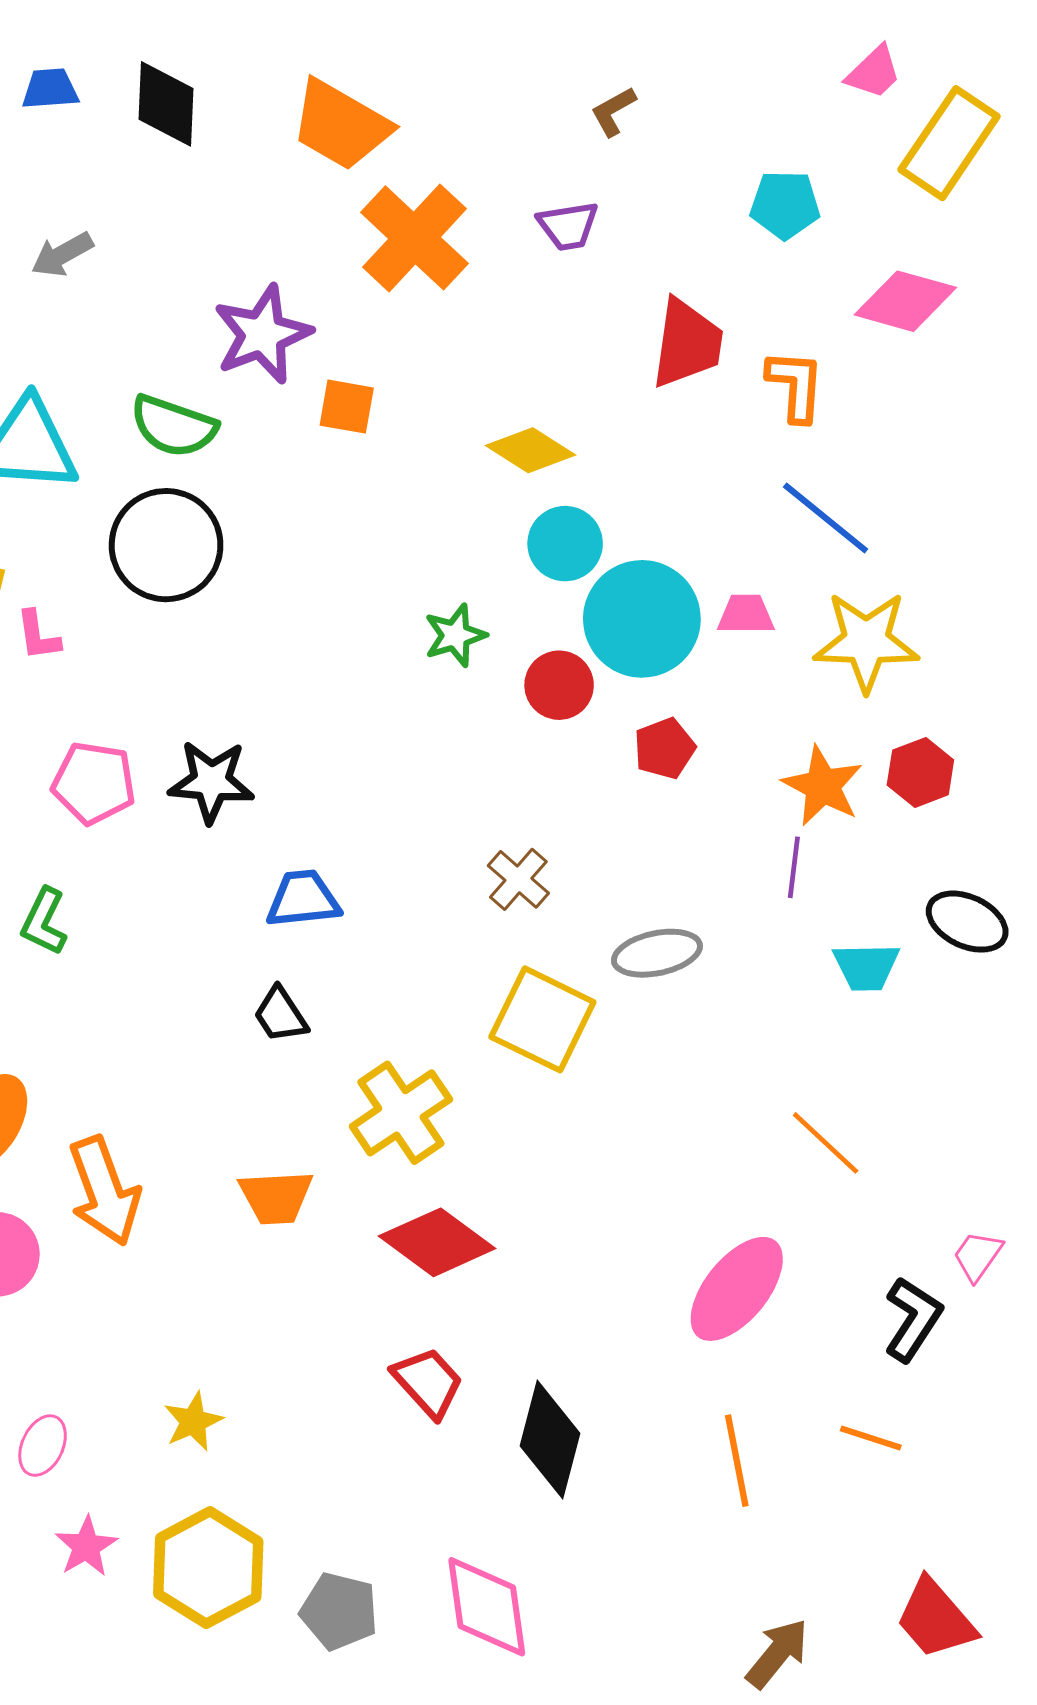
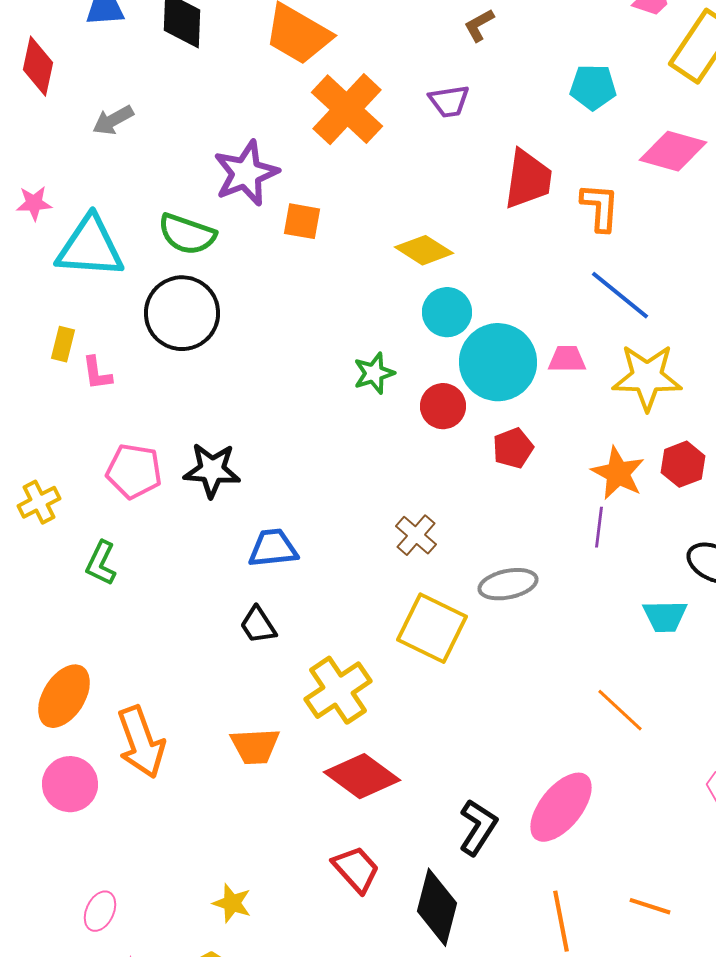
cyan trapezoid: (866, 967) -> (665, 616), moved
black L-shape: (913, 1319) -> (478, 827), moved
yellow star: (193, 1421) -> (232, 903), moved, turned -30

